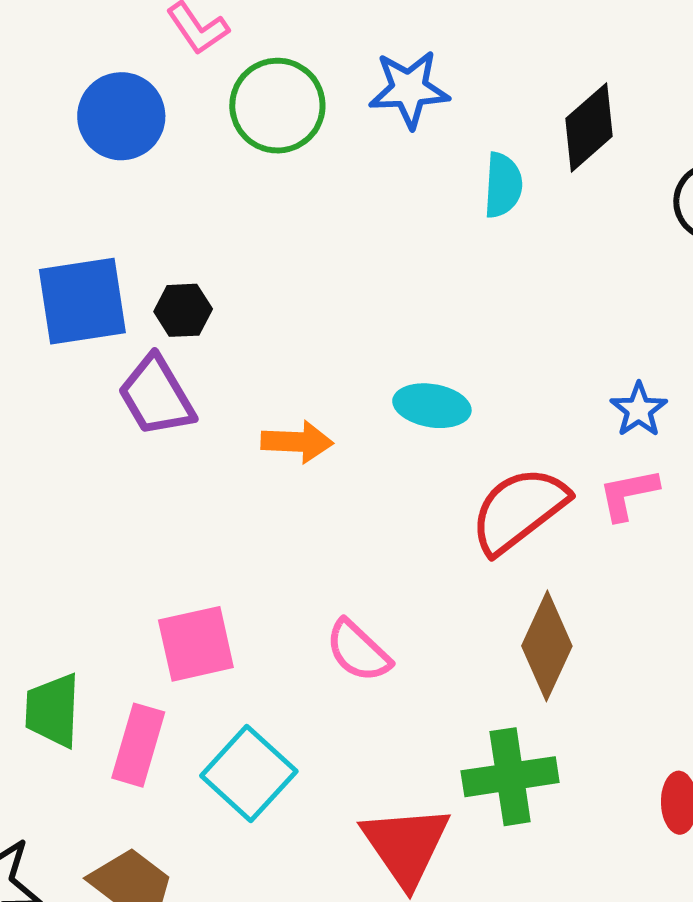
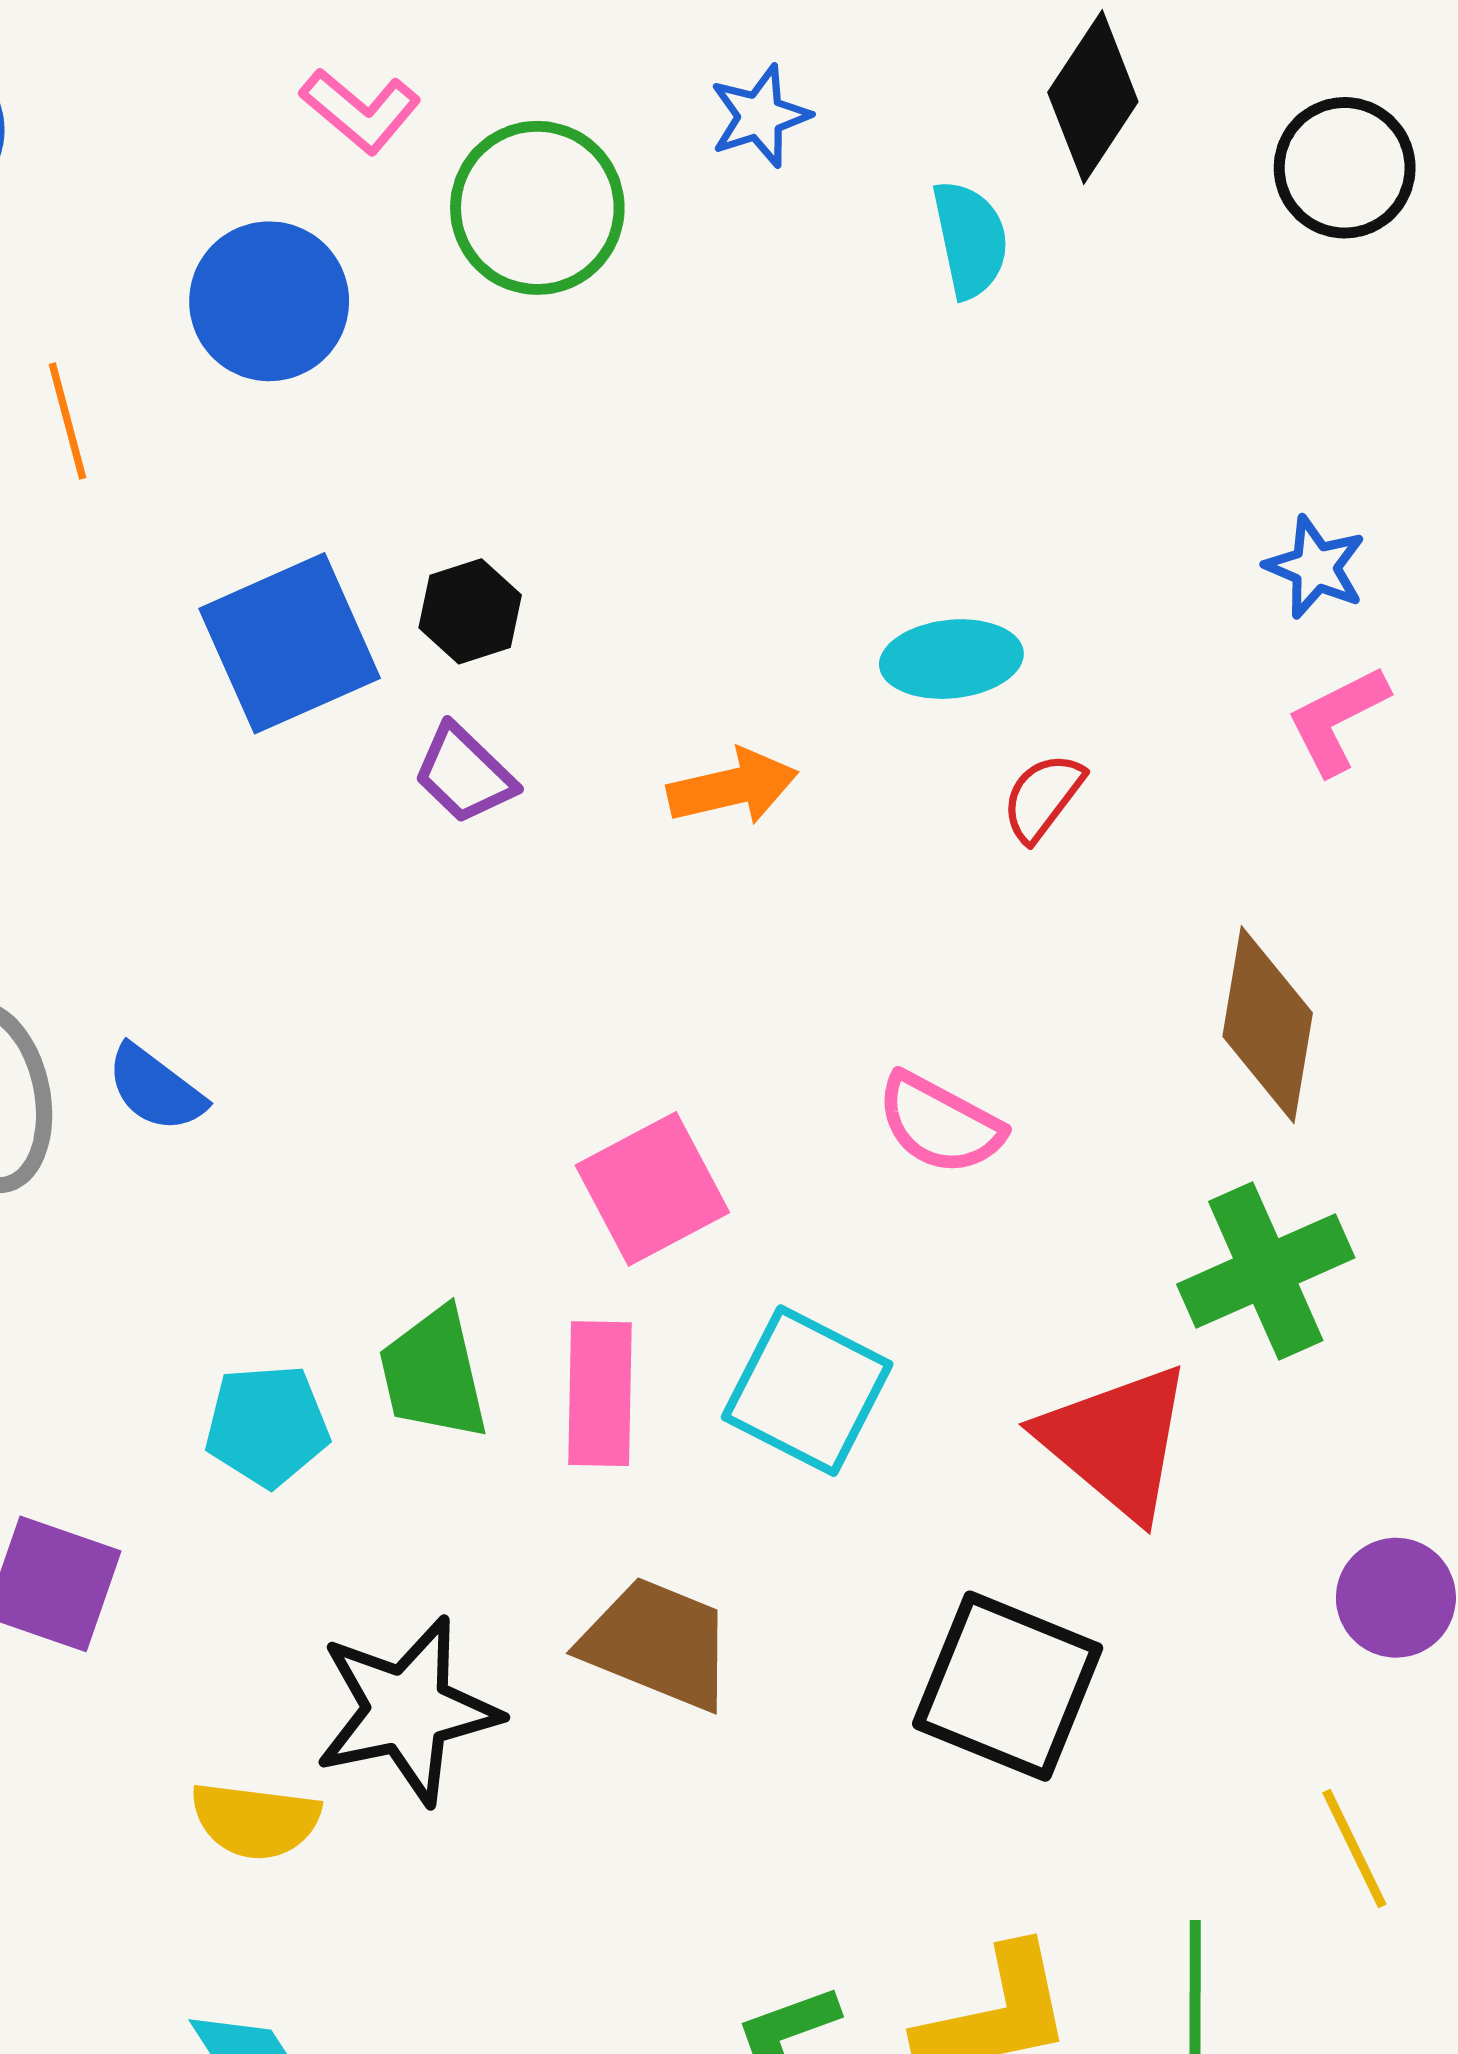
blue star: (409, 89) -> (760, 116), size x0.7
purple trapezoid: (156, 396) -> (464, 774), size x0.7
red semicircle: (519, 510) -> (1043, 797), moved, size x0.5

